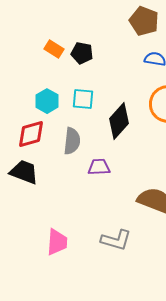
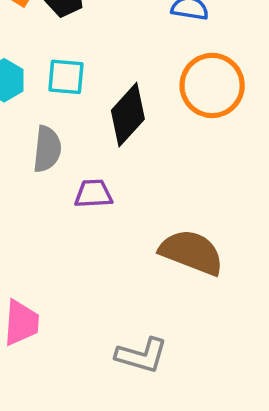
gray L-shape: (116, 240) -> (142, 355), moved

